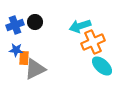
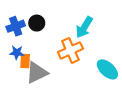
cyan arrow: (80, 26) -> (84, 27), turned -40
orange cross: (93, 42) -> (70, 50), moved

